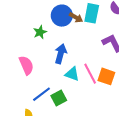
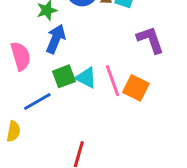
blue arrow: (61, 54) -> (56, 39), moved
green square: (59, 98) -> (64, 76), moved

